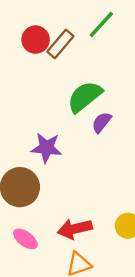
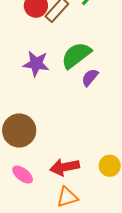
purple star: (46, 148) -> (36, 64), moved

